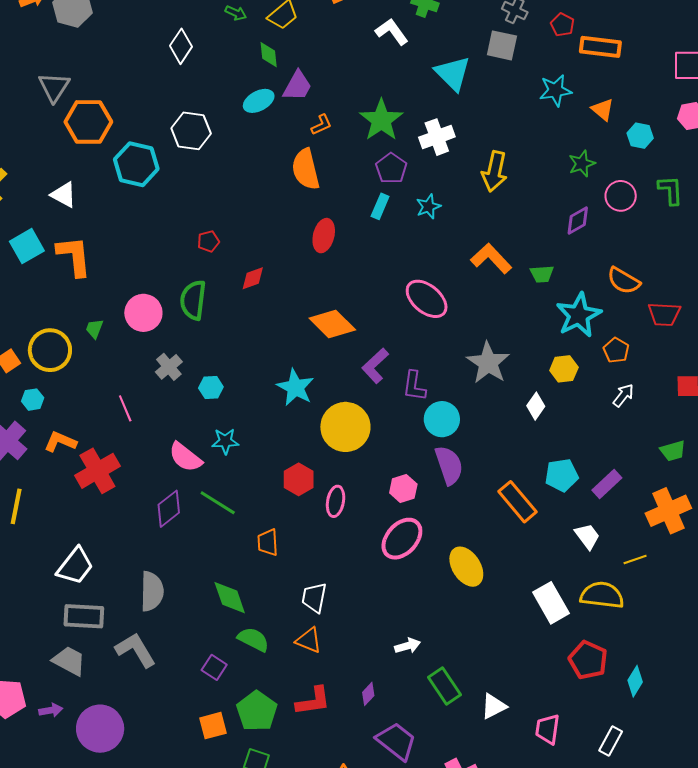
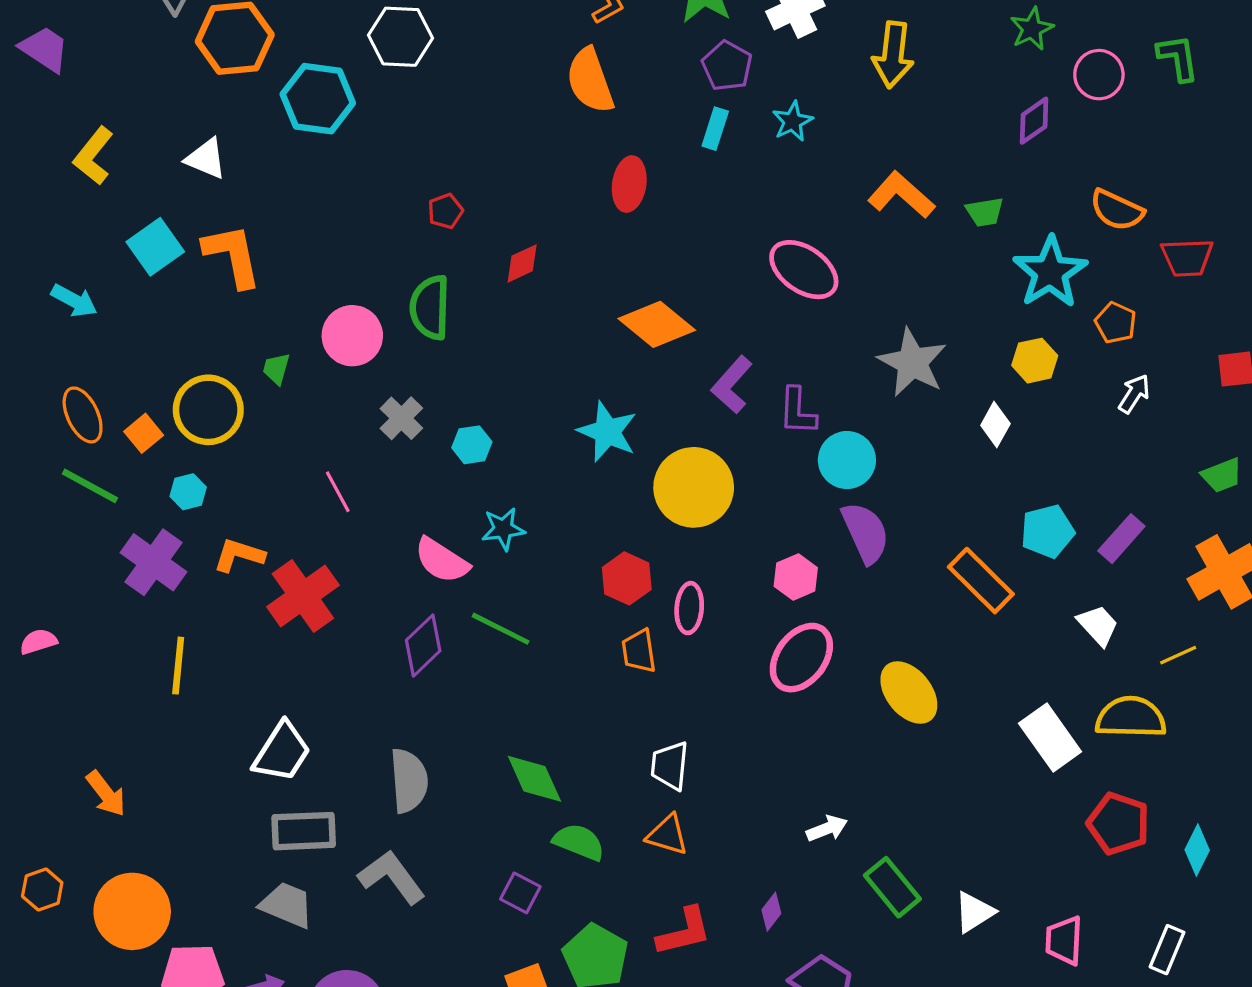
orange trapezoid: (268, 542) -> (639, 651), moved

